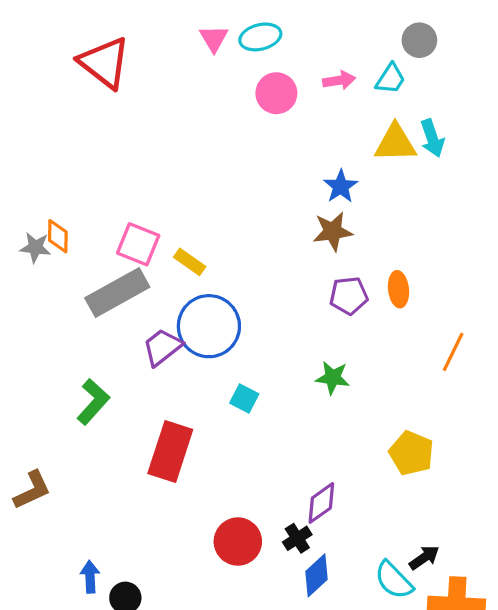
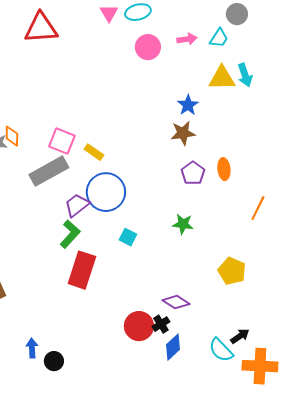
red triangle: (104, 63) -> (41, 28), turned -42
purple pentagon: (349, 296) -> (193, 173), turned -30
green L-shape: (93, 402) -> (70, 234), moved
purple diamond: (321, 503) -> (176, 302), turned 68
red circle: (238, 542) -> (139, 326), moved

